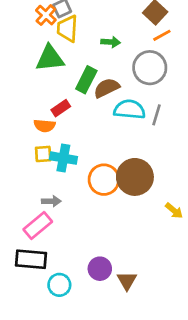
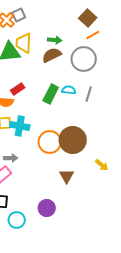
yellow trapezoid: (67, 29) -> (24, 43), moved
green rectangle: (86, 80) -> (51, 94), moved
brown semicircle: (107, 88) -> (52, 55), moved
cyan semicircle: (130, 109) -> (69, 90), size x0.6
brown triangle: (127, 281) -> (67, 176), moved

